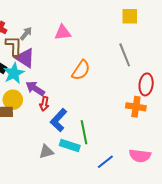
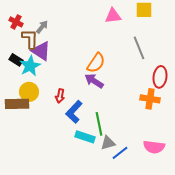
pink triangle: (63, 33) -> (113, 16), moved
purple arrow: (35, 89) -> (94, 81), moved
gray triangle: (46, 152) -> (108, 143), moved

